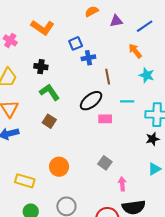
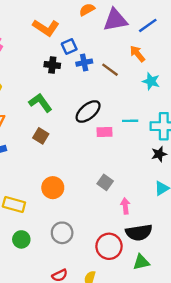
purple triangle: (116, 21) -> (115, 20), size x1.6
orange L-shape: (43, 27) -> (46, 28), moved
black cross: (41, 67) -> (52, 65), moved
brown line: (108, 77) -> (110, 70), moved, turned -42
cyan line: (127, 101) -> (130, 121), moved

